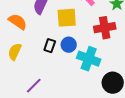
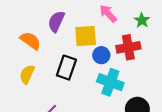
blue circle: (69, 45) -> (101, 55), moved
black rectangle: (50, 46) -> (66, 68), size x1.5

